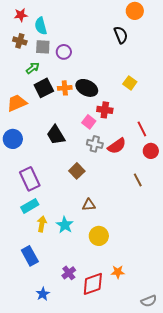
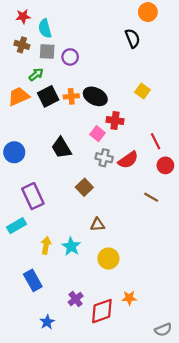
orange trapezoid: (17, 103) -> (19, 96), moved
brown line: (138, 180) -> (151, 197), turned -32
cyan rectangle: (30, 206) -> (16, 226), moved

